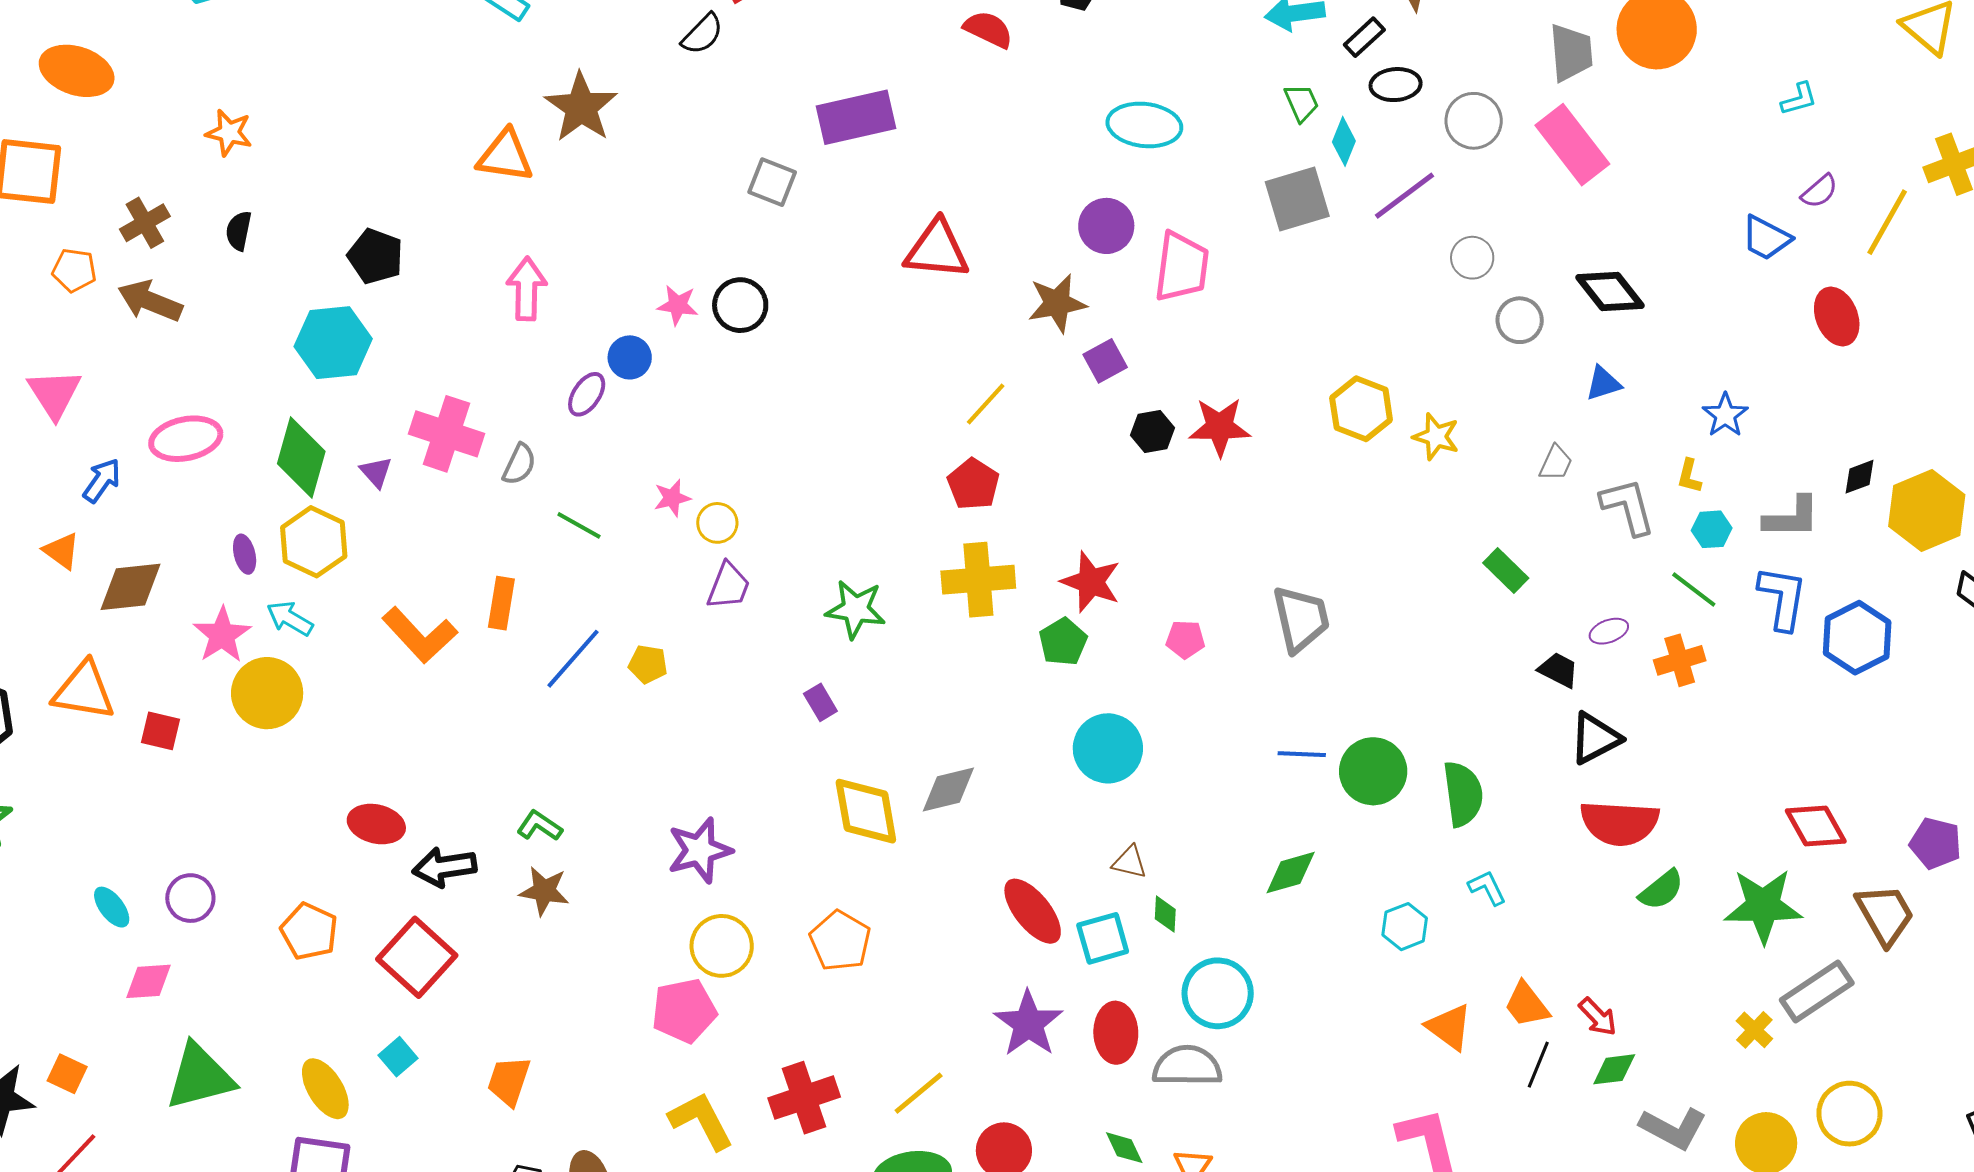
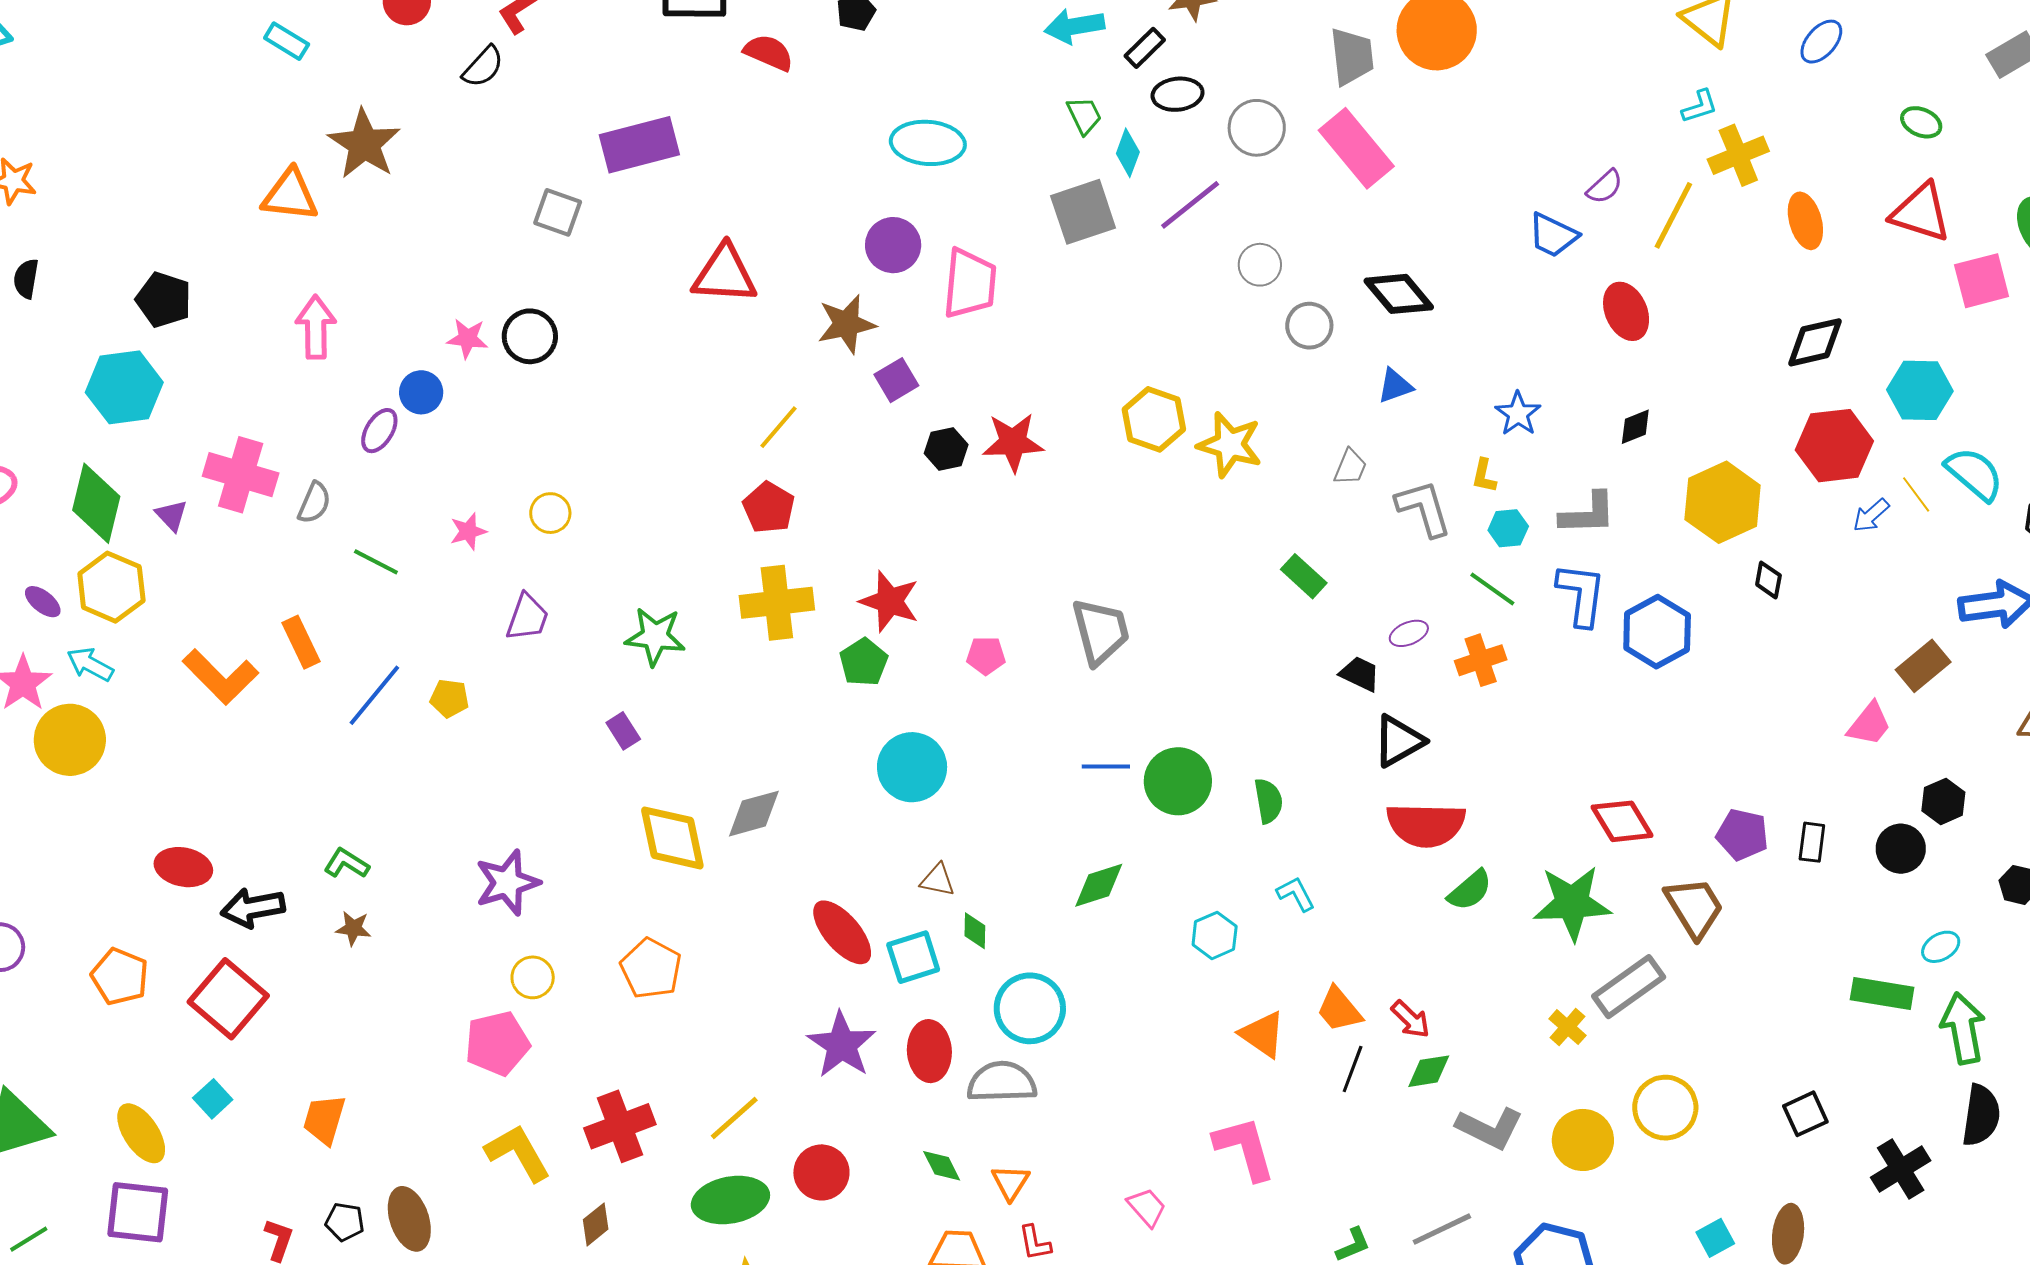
cyan L-shape: (1799, 99) -> (1700, 106), moved
yellow star: (1436, 437) -> (1230, 445), size x1.4
black diamond: (1860, 477) -> (1635, 427), moved
yellow circle: (717, 523) -> (550, 513), moved
purple ellipse: (245, 554) -> (43, 602), turned -36
orange rectangle: (501, 603) -> (301, 642), turned -33
green semicircle: (1463, 794) -> (1268, 801), size x0.7
brown star: (544, 891) -> (353, 928), size x0.7
yellow circle: (722, 946) -> (533, 977), size x0.7

